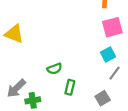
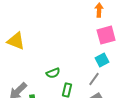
gray line: (115, 73) -> (94, 79), moved

